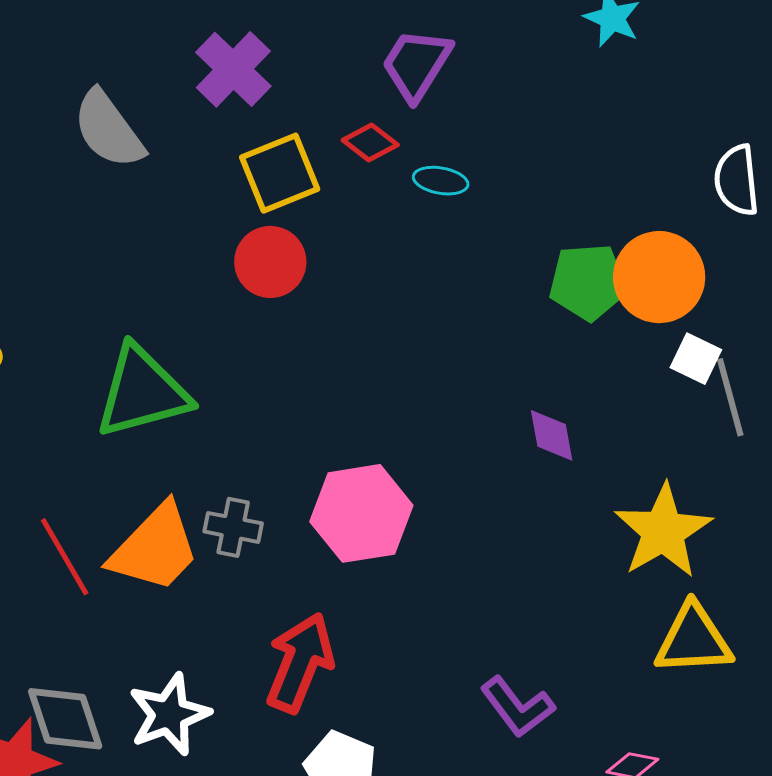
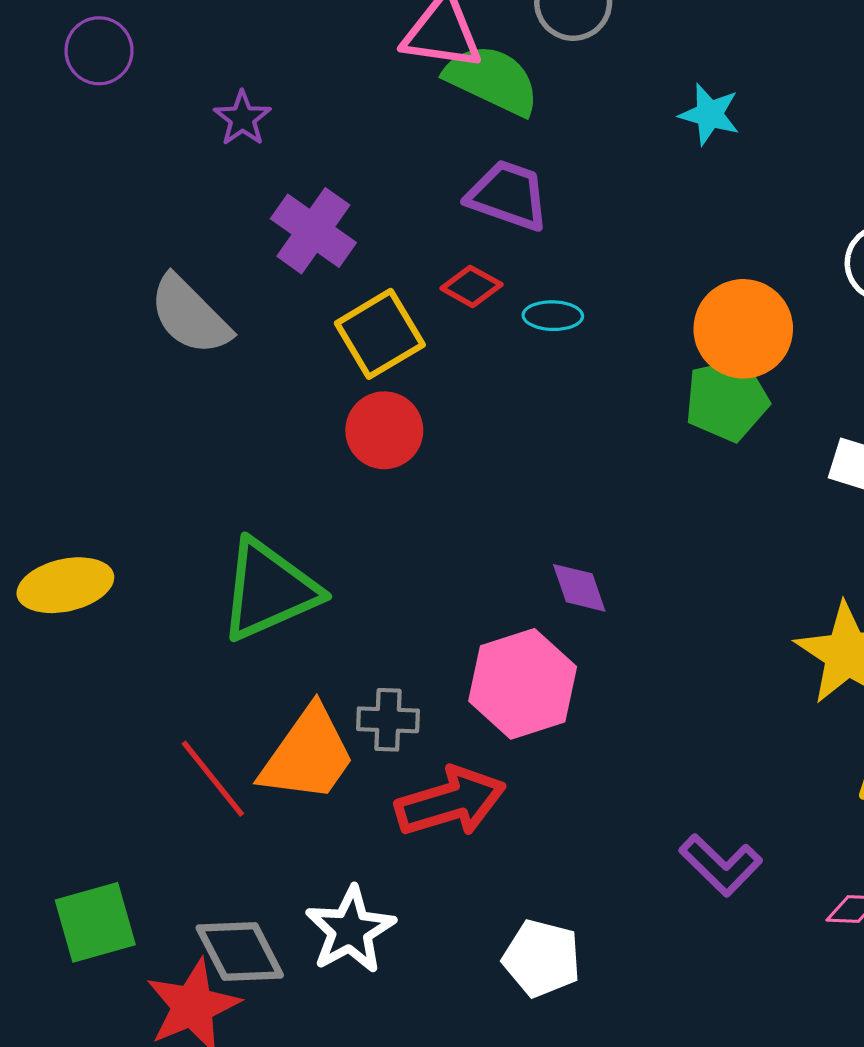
purple trapezoid: (416, 64) -> (508, 195), turned 86
orange circle: (659, 277) -> (743, 329), moved
purple diamond: (552, 435) -> (579, 588), moved
red arrow: (300, 662) -> (450, 802), moved, turned 60

